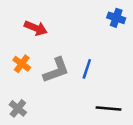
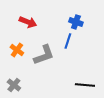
blue cross: (116, 18) -> (76, 22), moved
blue line: (87, 69) -> (68, 41), moved

